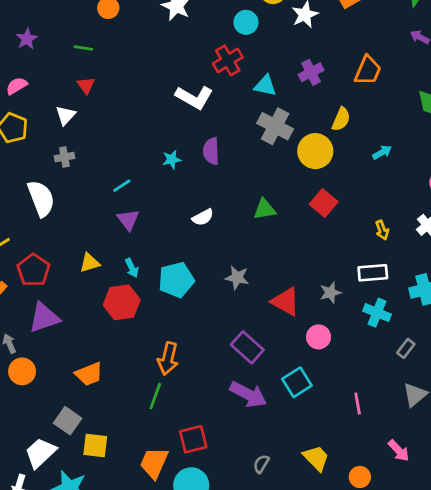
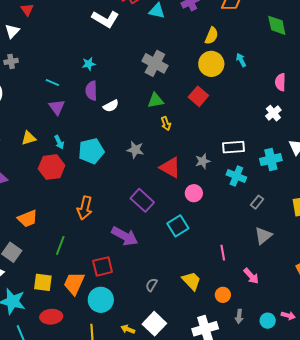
gray cross: (275, 126) -> (155, 63), moved
purple semicircle: (211, 151) -> (91, 91), moved
yellow circle: (315, 151) -> (211, 64), moved
cyan arrow: (382, 152) -> (241, 60), turned -88
cyan line: (122, 186) -> (52, 82), turned 56
yellow arrow: (382, 230) -> (166, 124), moved
purple arrow: (248, 394) -> (125, 236), moved
green line: (155, 396) -> (60, 245), moved
pink line: (358, 404) -> (223, 253), moved
yellow square: (95, 446) -> (43, 282), moved

